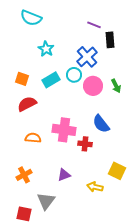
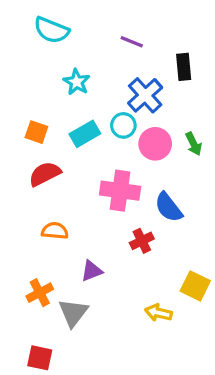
purple line: (94, 25) -> (132, 42), moved
pink cross: (64, 130) -> (120, 191), moved
red cross: (85, 144) -> (142, 241), turned -32
purple triangle: (64, 175) -> (92, 271), moved
gray triangle: (46, 201) -> (73, 313), moved

